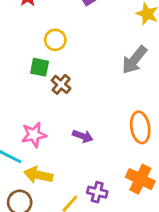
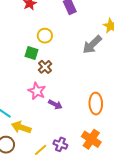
gray arrow: (134, 60) -> (92, 45), moved
pink star: (34, 135) -> (37, 91), moved, turned 30

